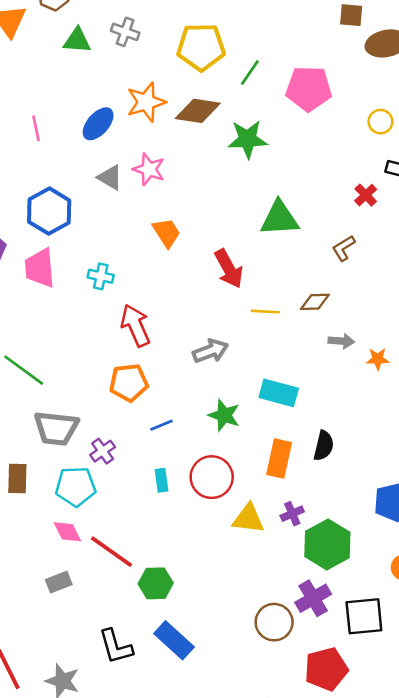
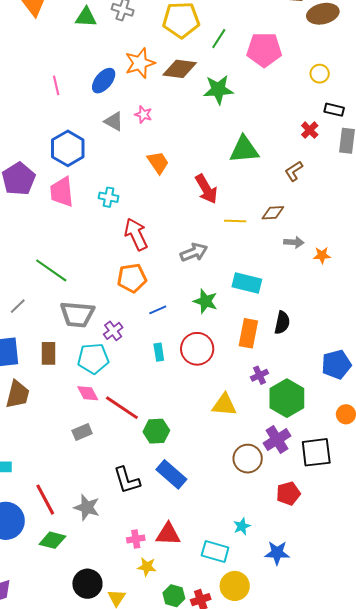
pink star: (149, 169) -> (143, 114), size x0.7
yellow triangle: (248, 519) -> (224, 405), moved
red pentagon: (326, 669) -> (288, 493), size x0.7

